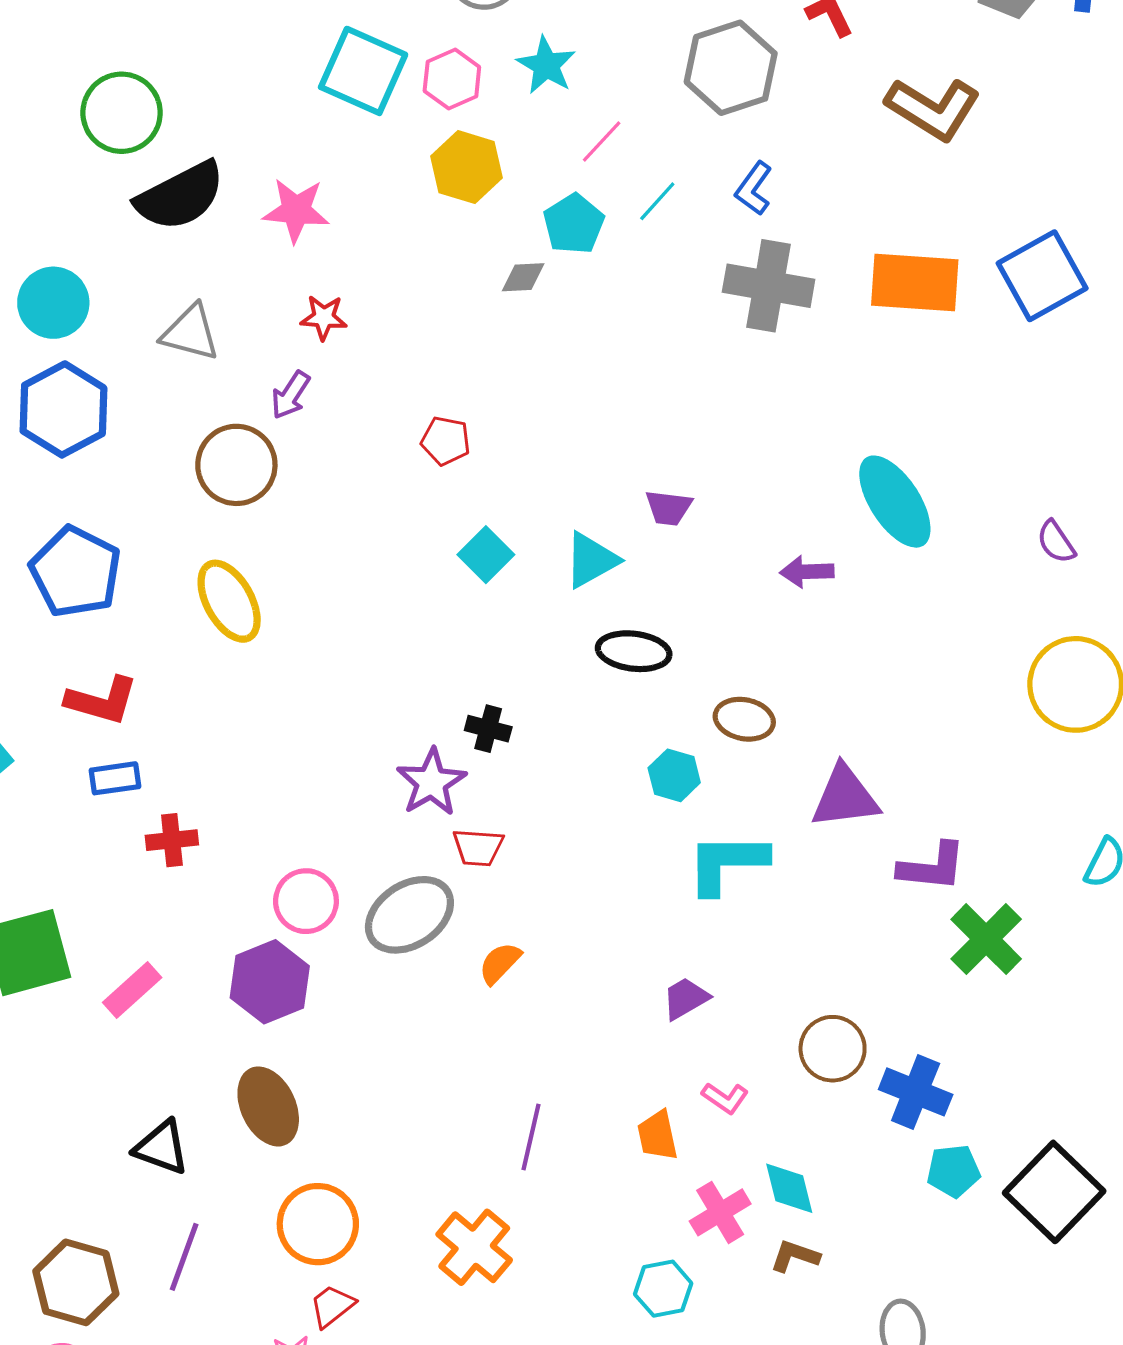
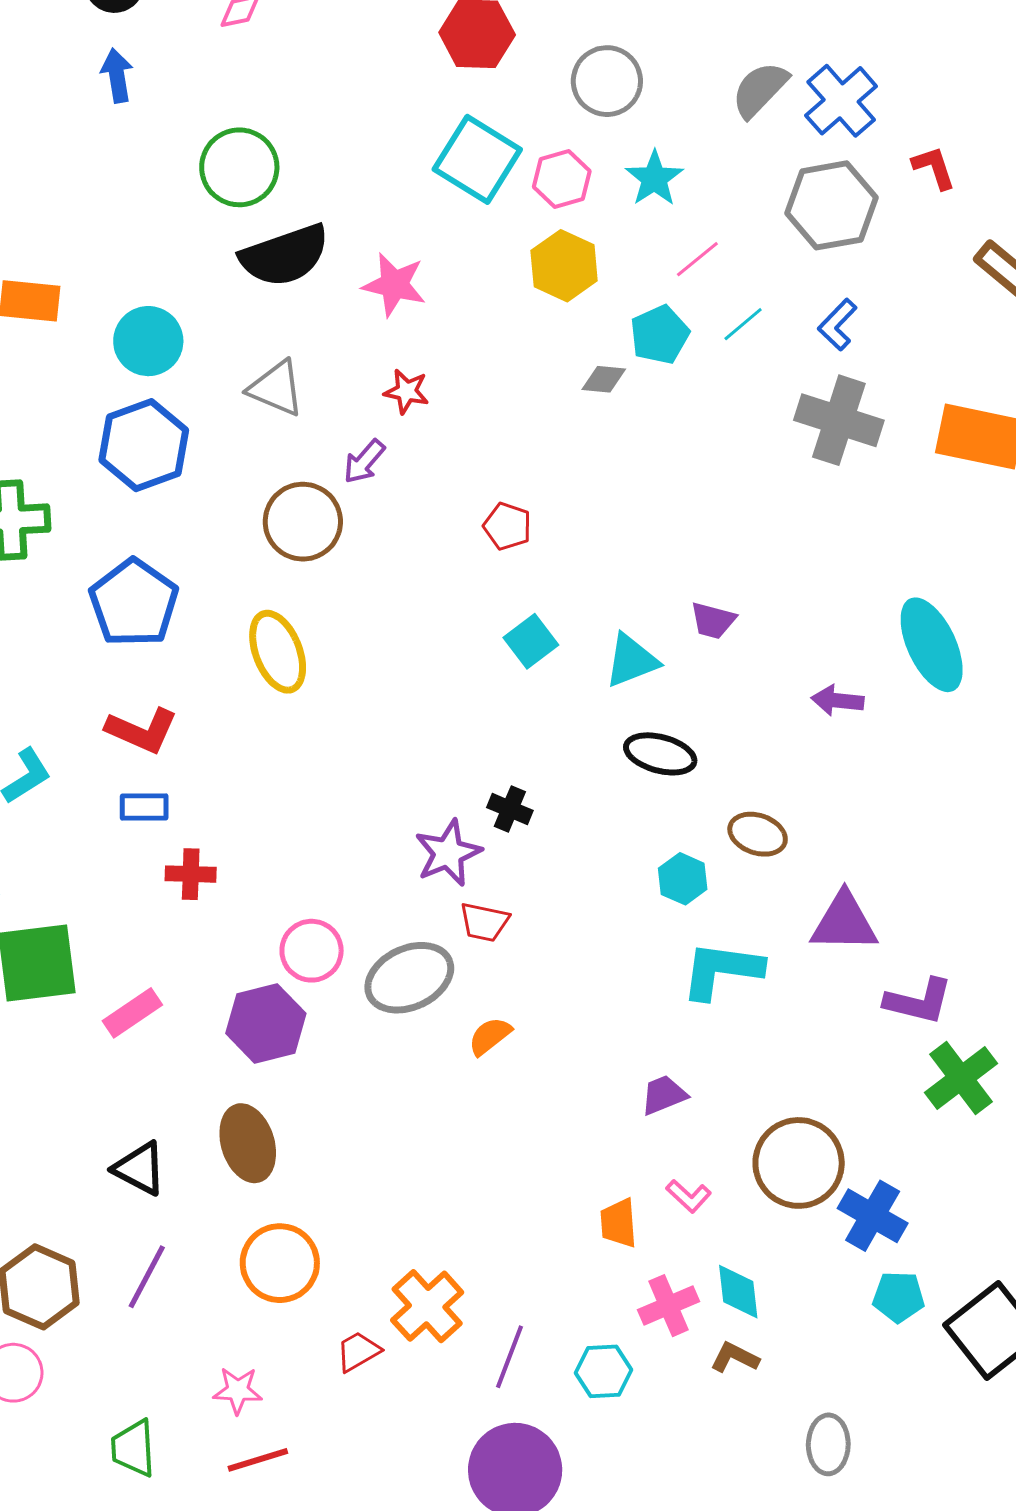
brown circle: (833, 1049) -> (799, 1163), size x1.4
purple line: (531, 1137) -> (509, 1357), moved
red trapezoid: (332, 1306) -> (358, 1351), moved

